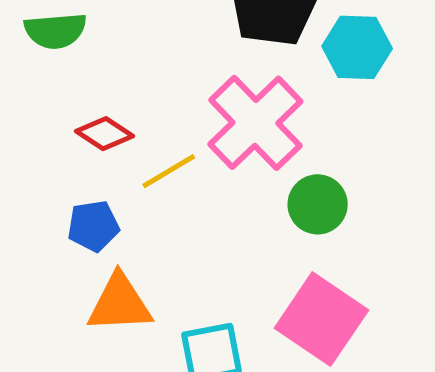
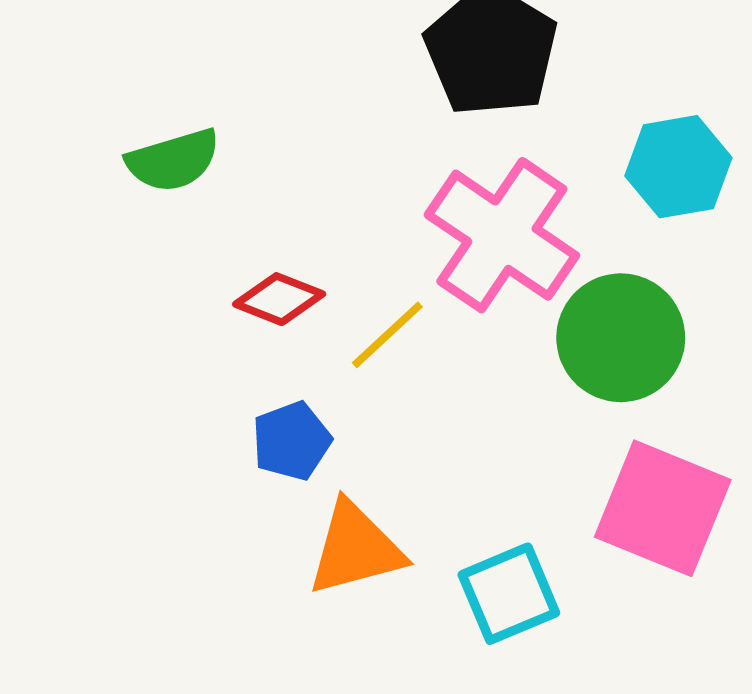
cyan hexagon: (357, 47) -> (678, 167), moved
green circle: (318, 204) -> (621, 338), size x1.4

